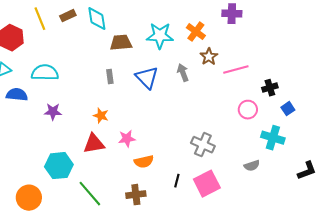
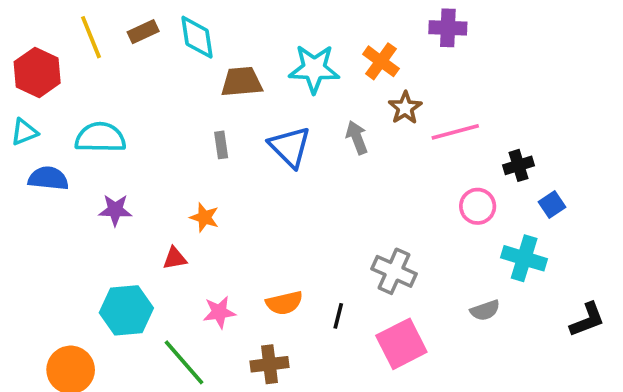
pink star: (127, 139) -> (219, 312), moved
red triangle: (94, 144) -> (175, 258), moved, size x0.6
black line: (177, 181) -> (338, 316), moved

